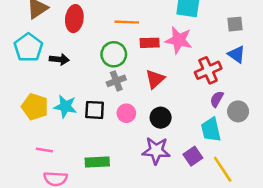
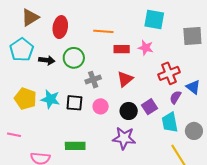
gray square: (235, 24) -> (192, 36), size x1.5
pink star: (179, 40) -> (146, 48), size x0.7
green circle: (114, 54) -> (74, 58), moved
blue triangle: (236, 54) -> (193, 87), moved
gray circle: (238, 111) -> (194, 131), moved
pink line: (44, 150) -> (14, 135), moved
purple square: (193, 156) -> (150, 107), moved

